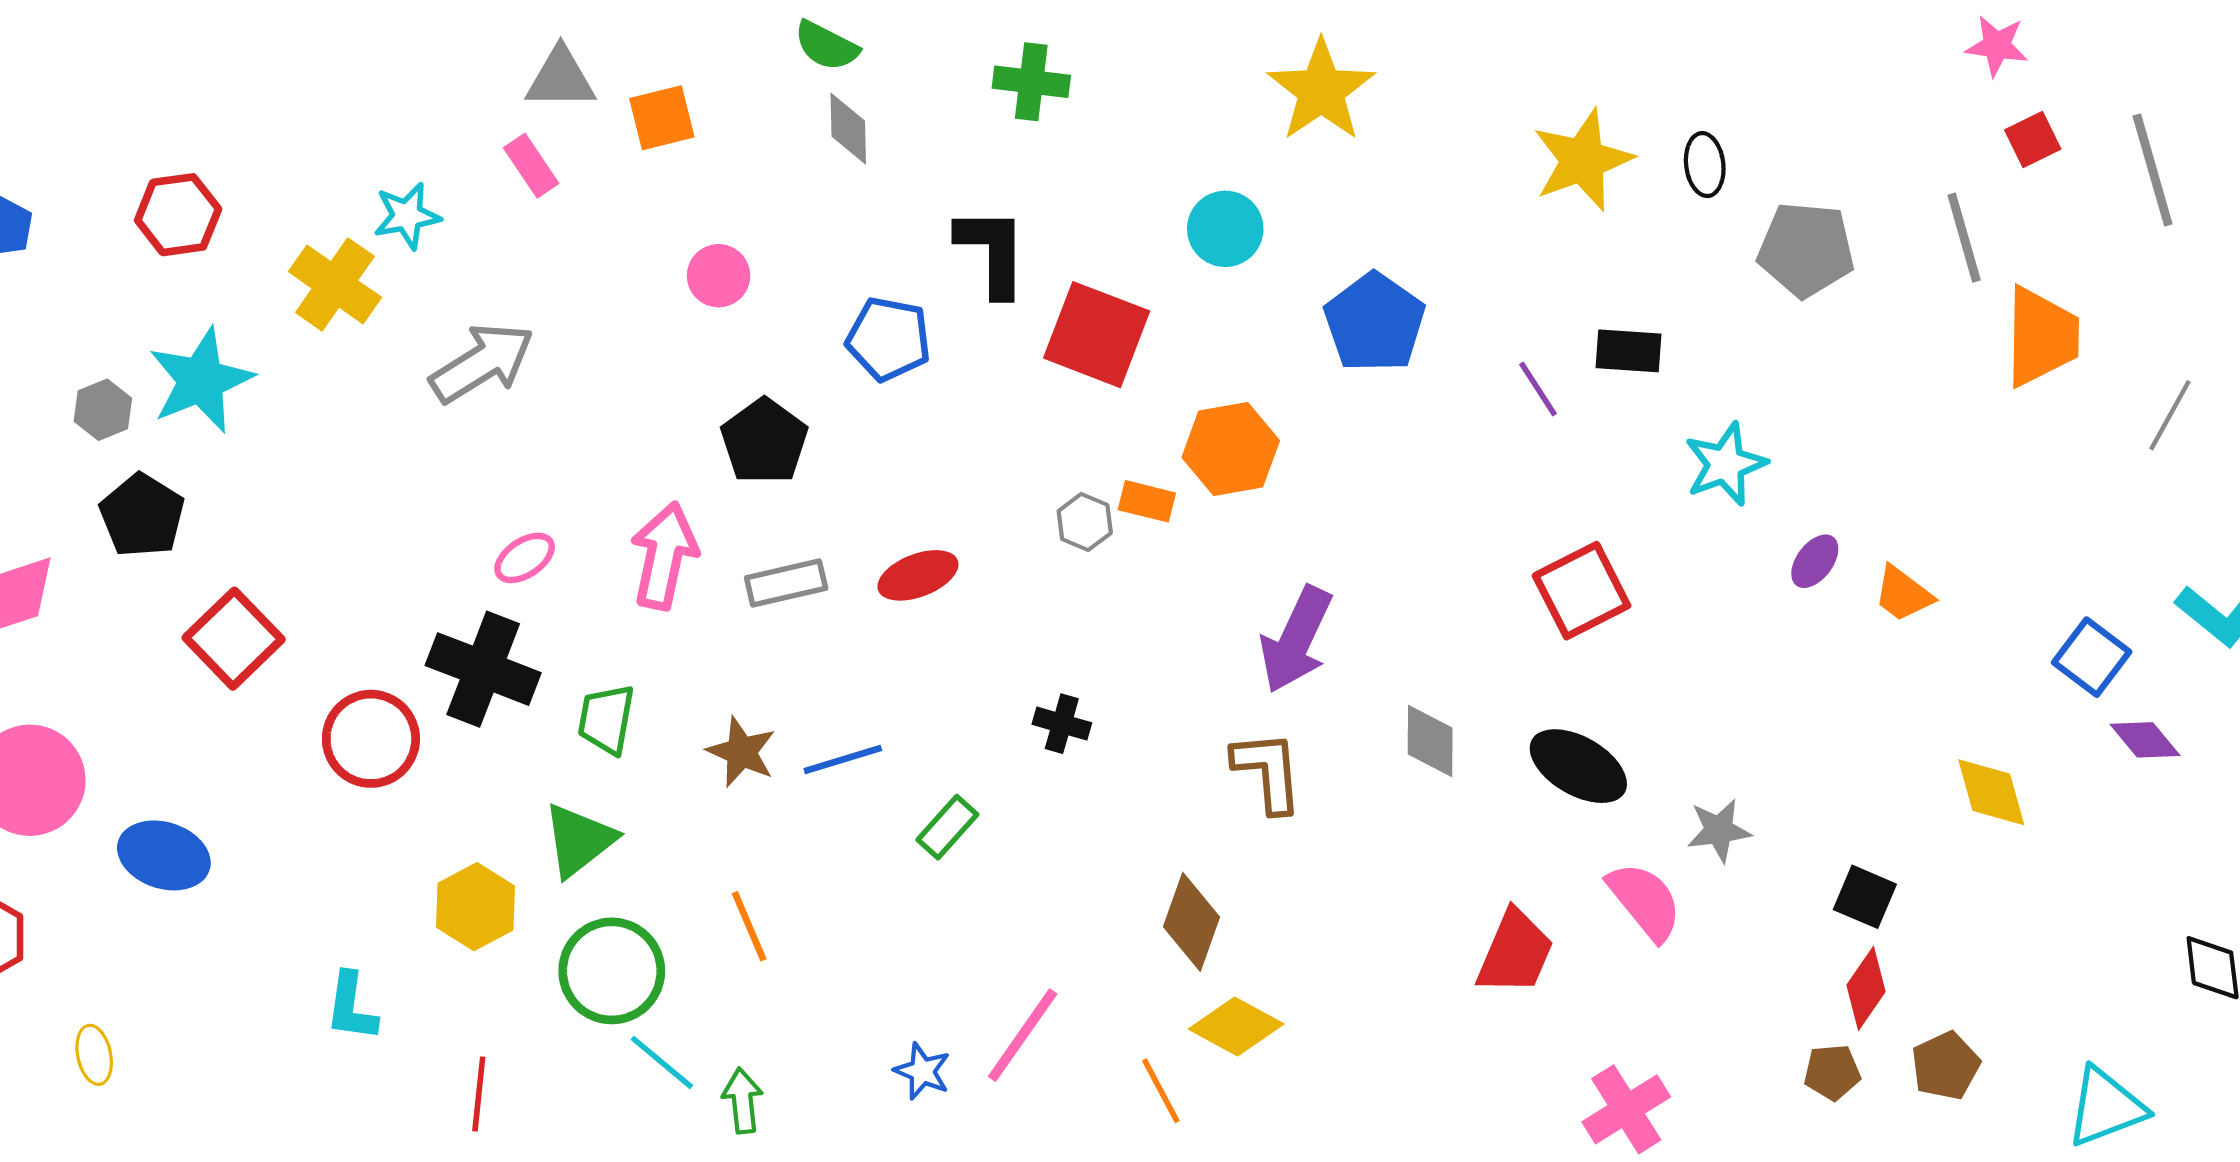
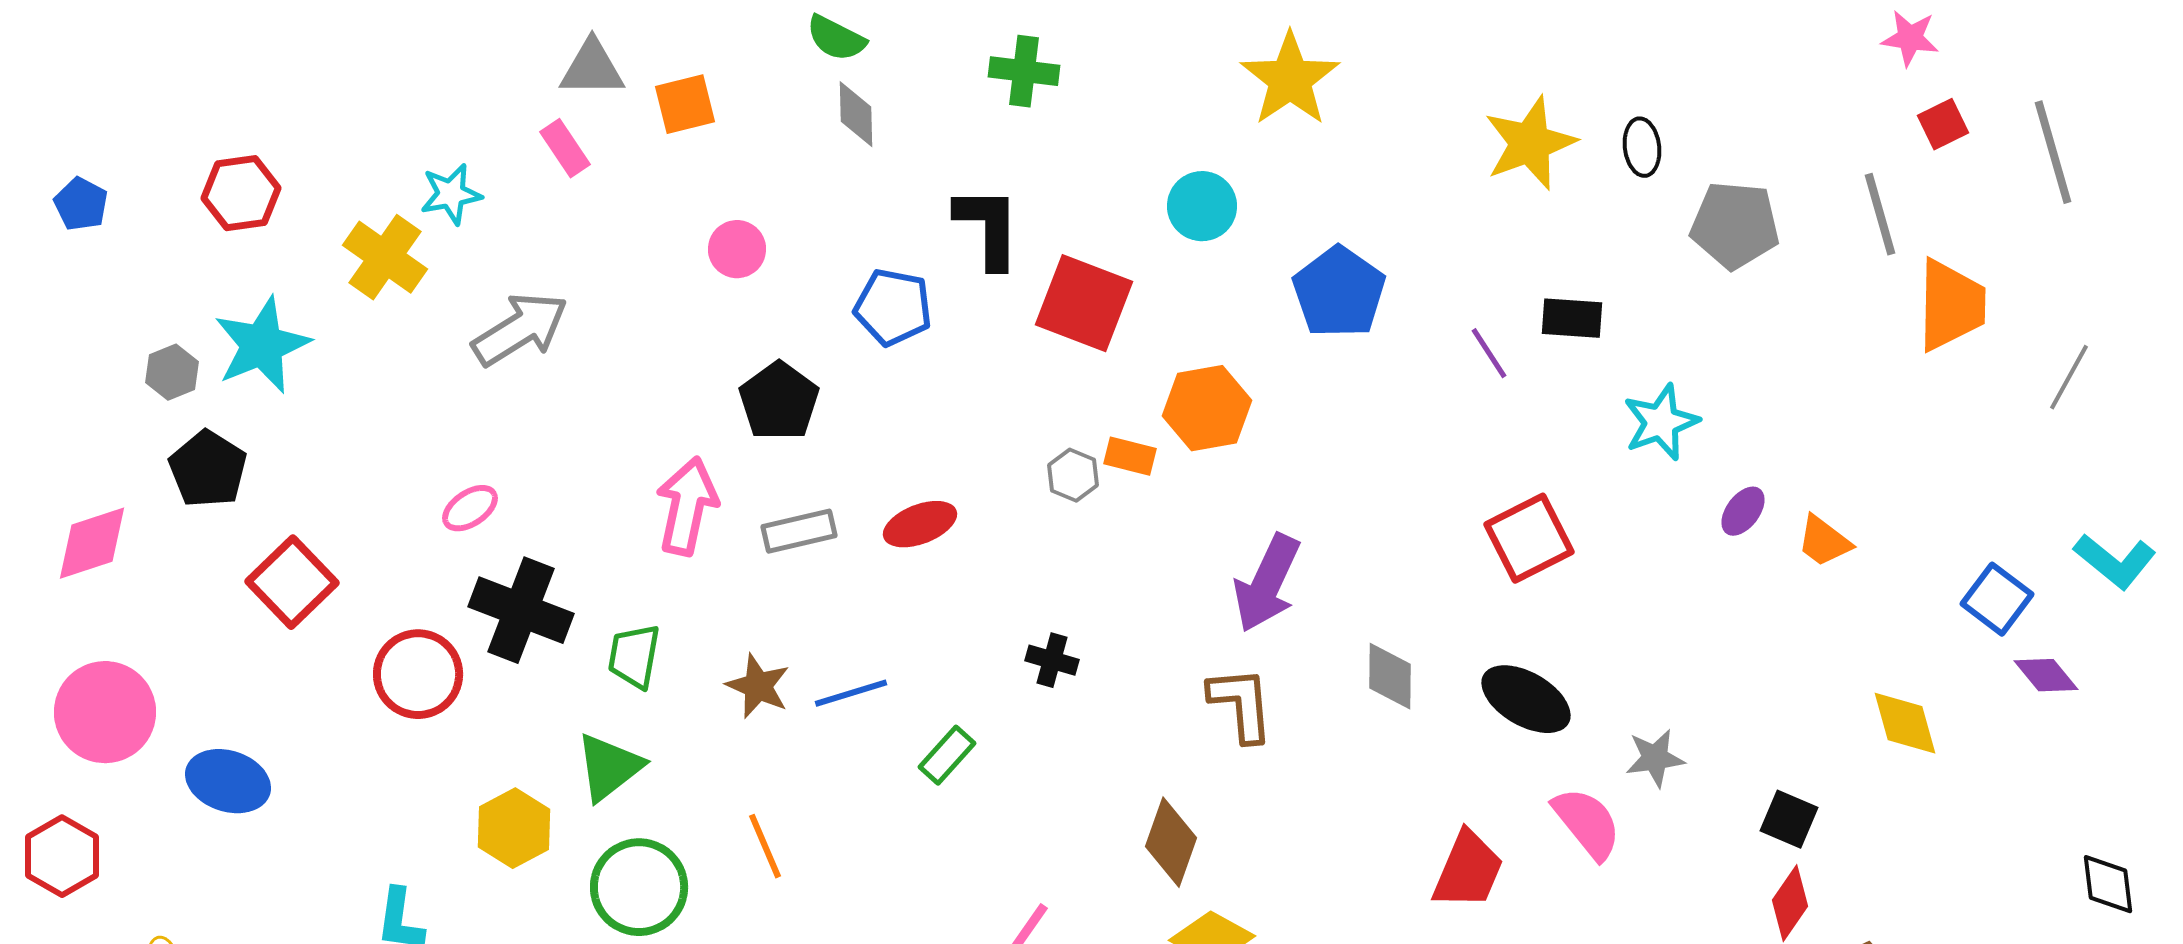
pink ellipse: (525, 558) -> (470, 508), moved

